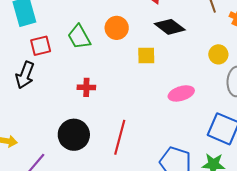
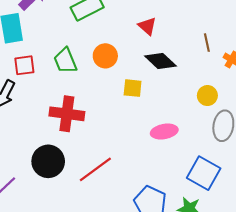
red cross: (86, 87) -> (67, 114), size x1.8
red line: (120, 137) -> (95, 169), turned 32

